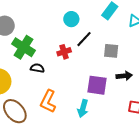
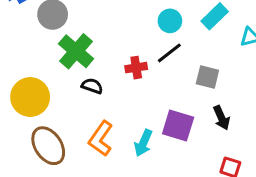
cyan circle: (71, 19) -> (170, 21), moved
black arrow: (124, 76) -> (221, 118), turned 63
cyan arrow: (83, 108) -> (143, 143), moved

